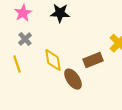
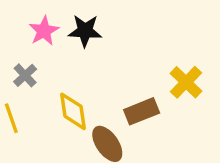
pink star: (23, 13) -> (44, 31), moved

